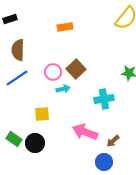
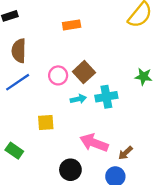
cyan arrow: (63, 89) -> (78, 99), moved
cyan cross: (104, 99) -> (106, 97), moved
black circle: (35, 143) -> (70, 170), moved

